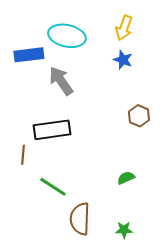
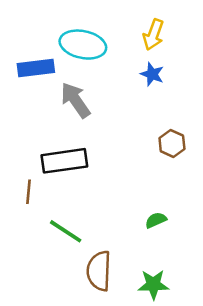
green star: (124, 230) -> (153, 285), size x1.4

